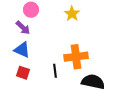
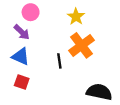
orange cross: (76, 57) -> (82, 45), moved, turned -30
black line: (55, 71) -> (59, 61), moved

